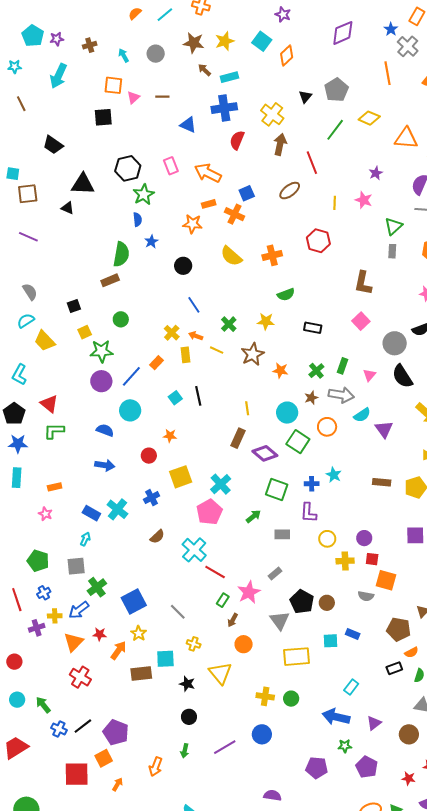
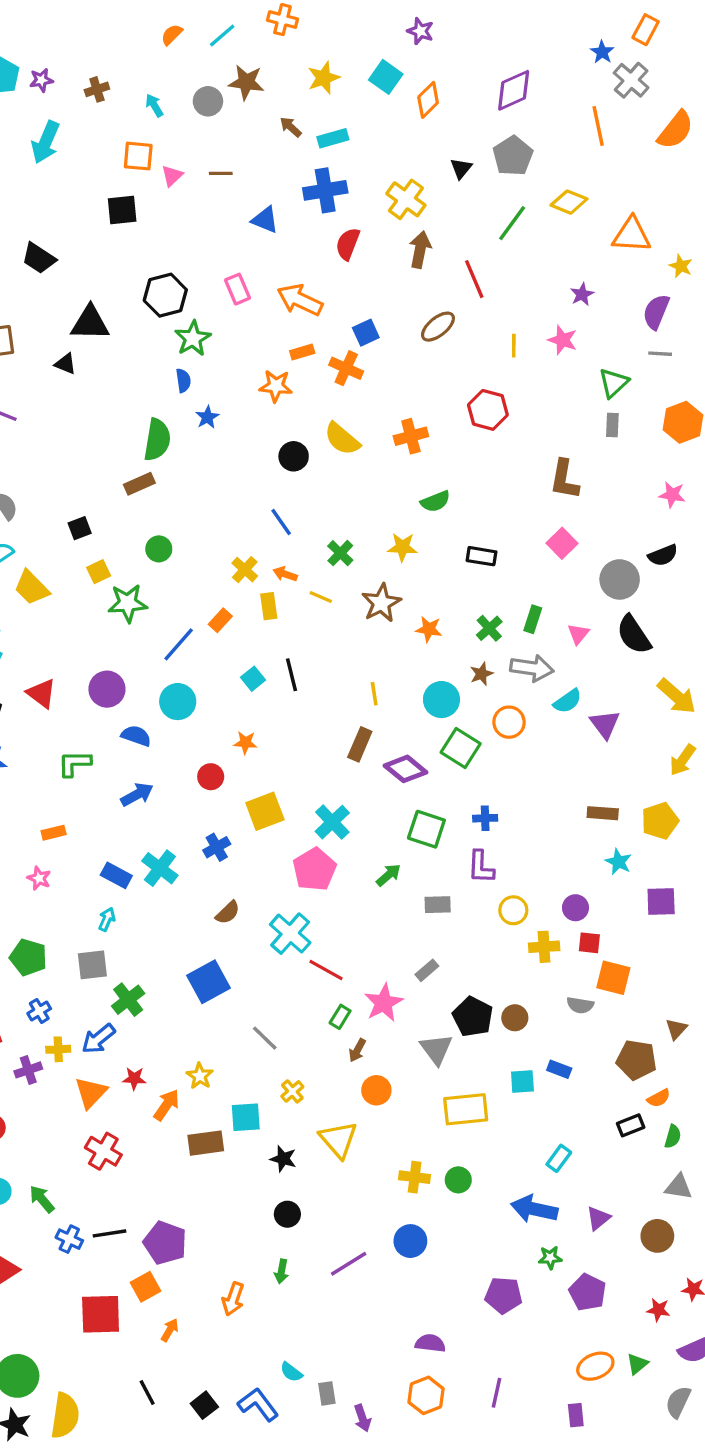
purple diamond: (343, 33) -> (514, 90), moved
brown star: (194, 43) -> (246, 82), moved
black circle: (183, 266) -> (294, 456), moved
purple circle: (101, 381) -> (107, 689), moved
green L-shape: (54, 431) -> (74, 763), moved
blue arrow: (105, 465) -> (137, 795), turned -36
cyan star: (334, 475) -> (618, 862), moved
blue square: (134, 601) -> (209, 982), moved
yellow cross: (194, 644) -> (292, 1091), turned 32
black line: (83, 726) -> (110, 1233), turned 30

